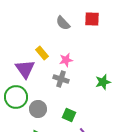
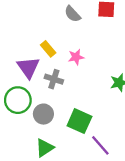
gray cross: (61, 79) -> (54, 79), moved
green square: (69, 115) -> (79, 121), size x1.5

